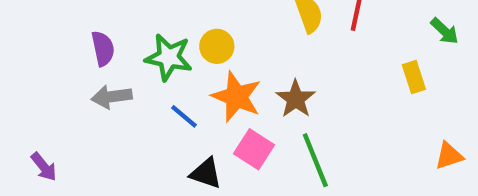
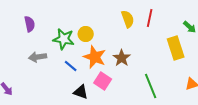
purple semicircle: (103, 49) -> (30, 24), moved
yellow rectangle: (414, 77) -> (176, 48), size x1.6
green line: (315, 160) -> (151, 86), moved

